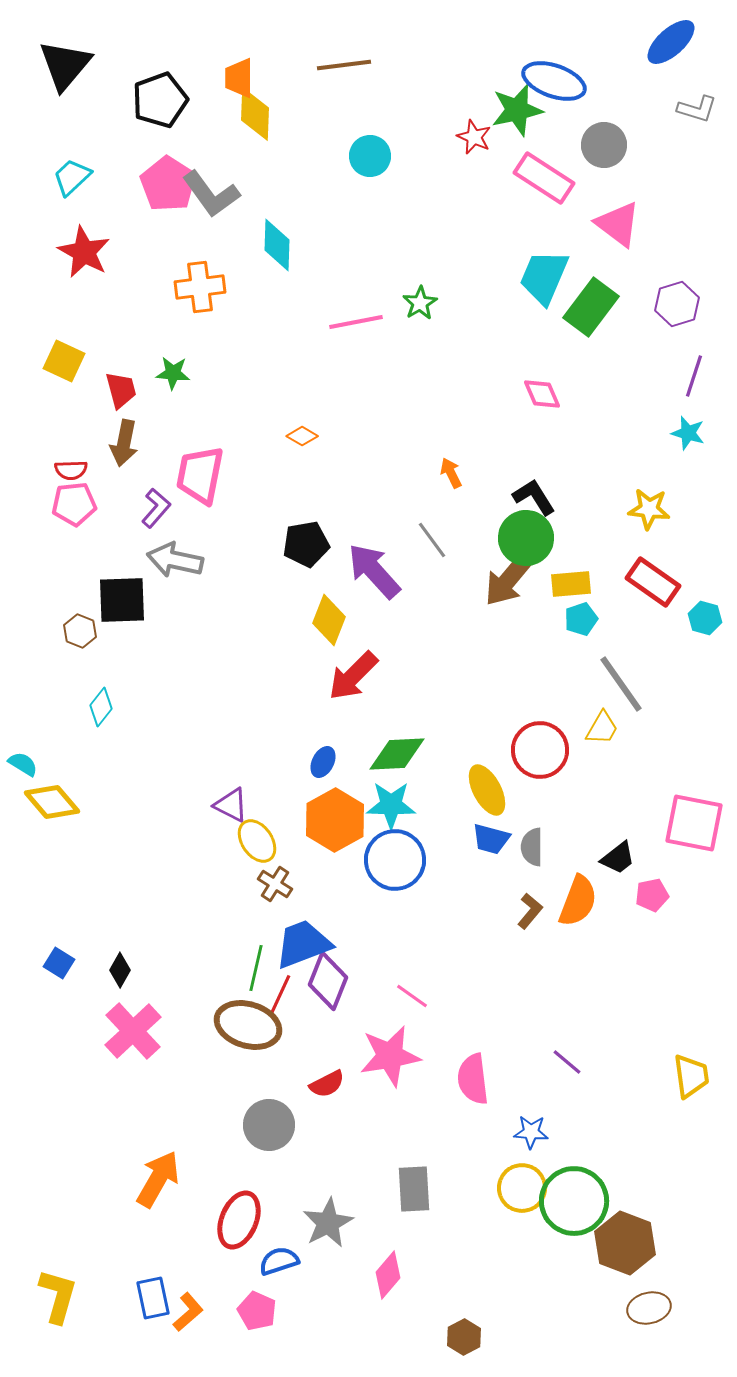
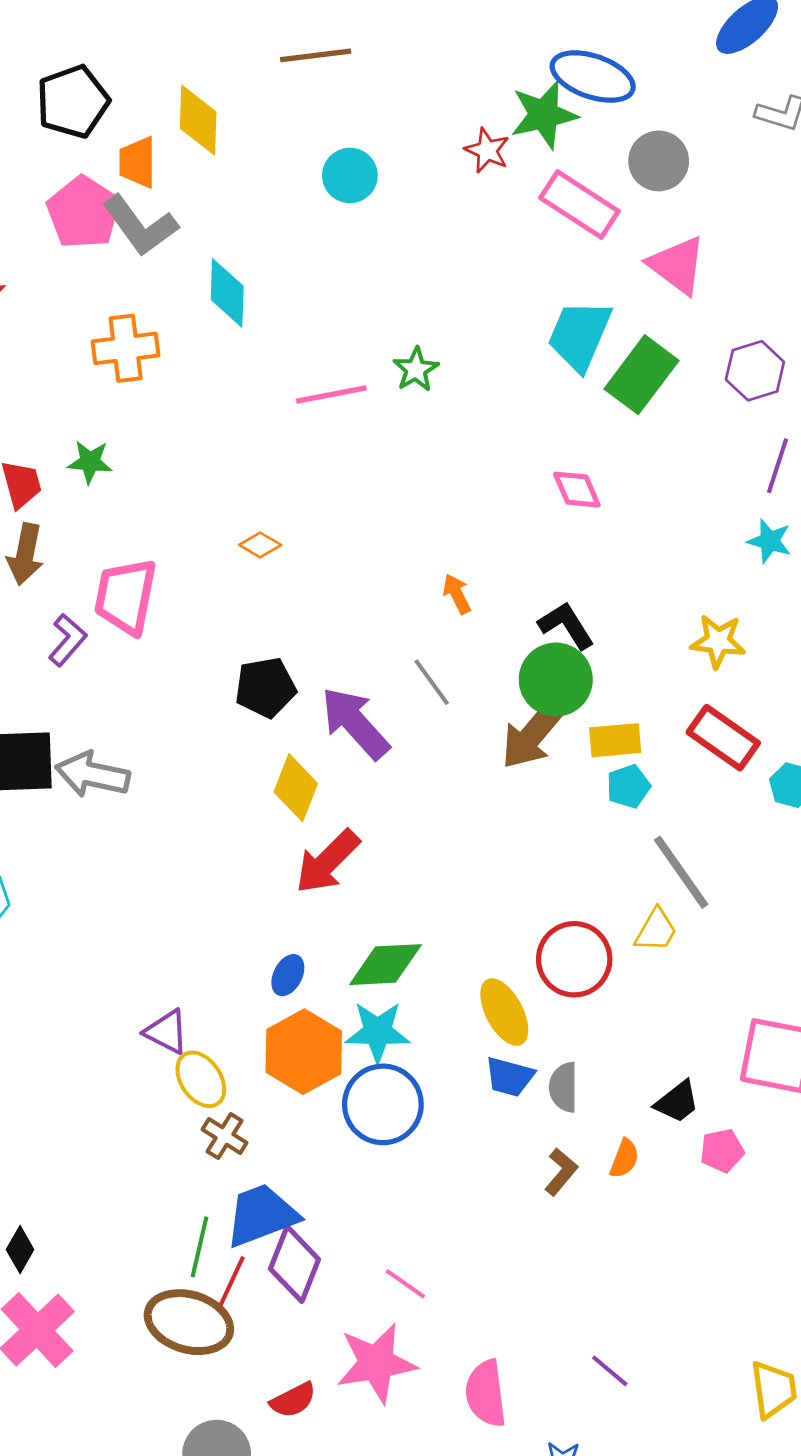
orange trapezoid: (239, 78) -> (137, 162), moved
gray arrow: (175, 560) -> (93, 775), moved
orange semicircle: (578, 901) -> (624, 1159), size x0.6

